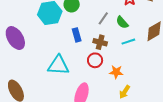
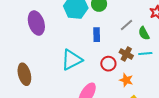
brown cross: (100, 42) -> (126, 54), moved
cyan triangle: (58, 65) -> (72, 60), turned -45

